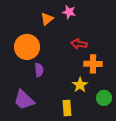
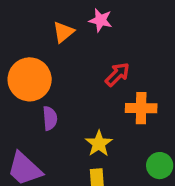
red arrow: (79, 44) -> (117, 74), turned 126
yellow star: (80, 85) -> (99, 144), moved

